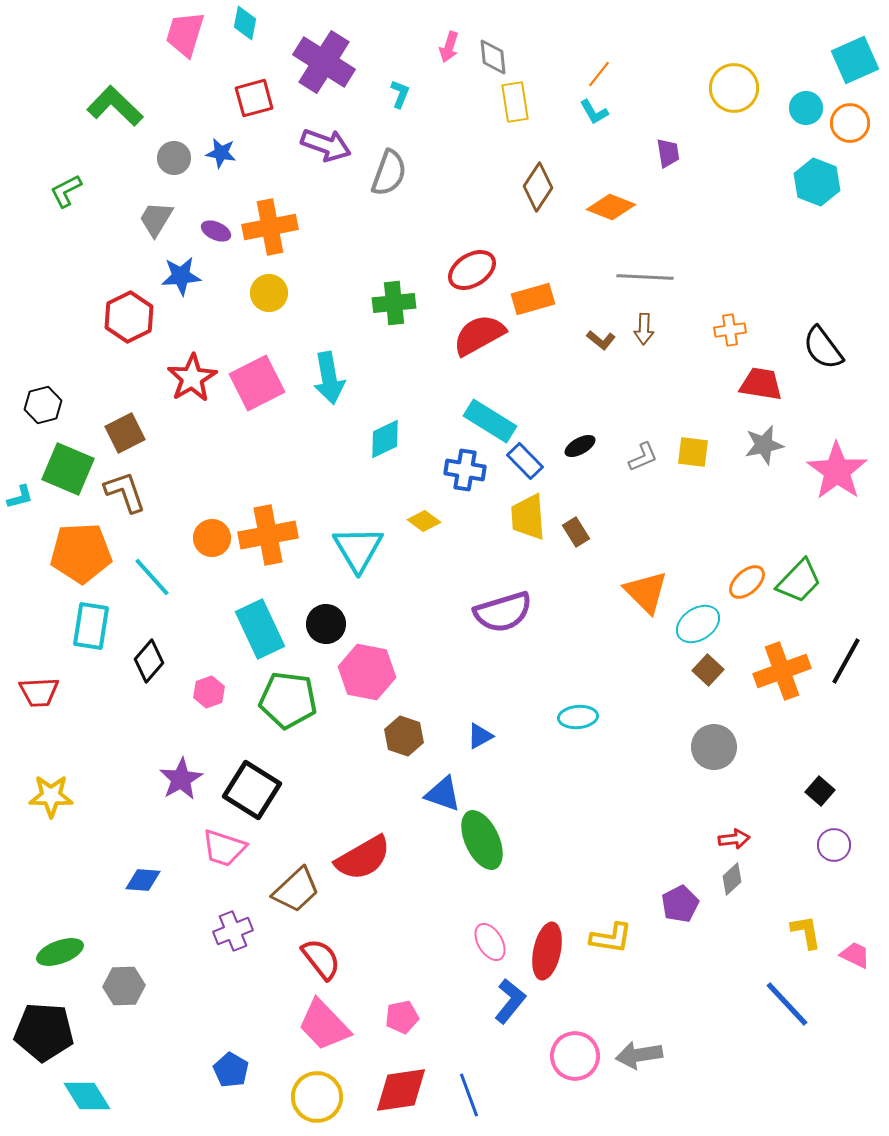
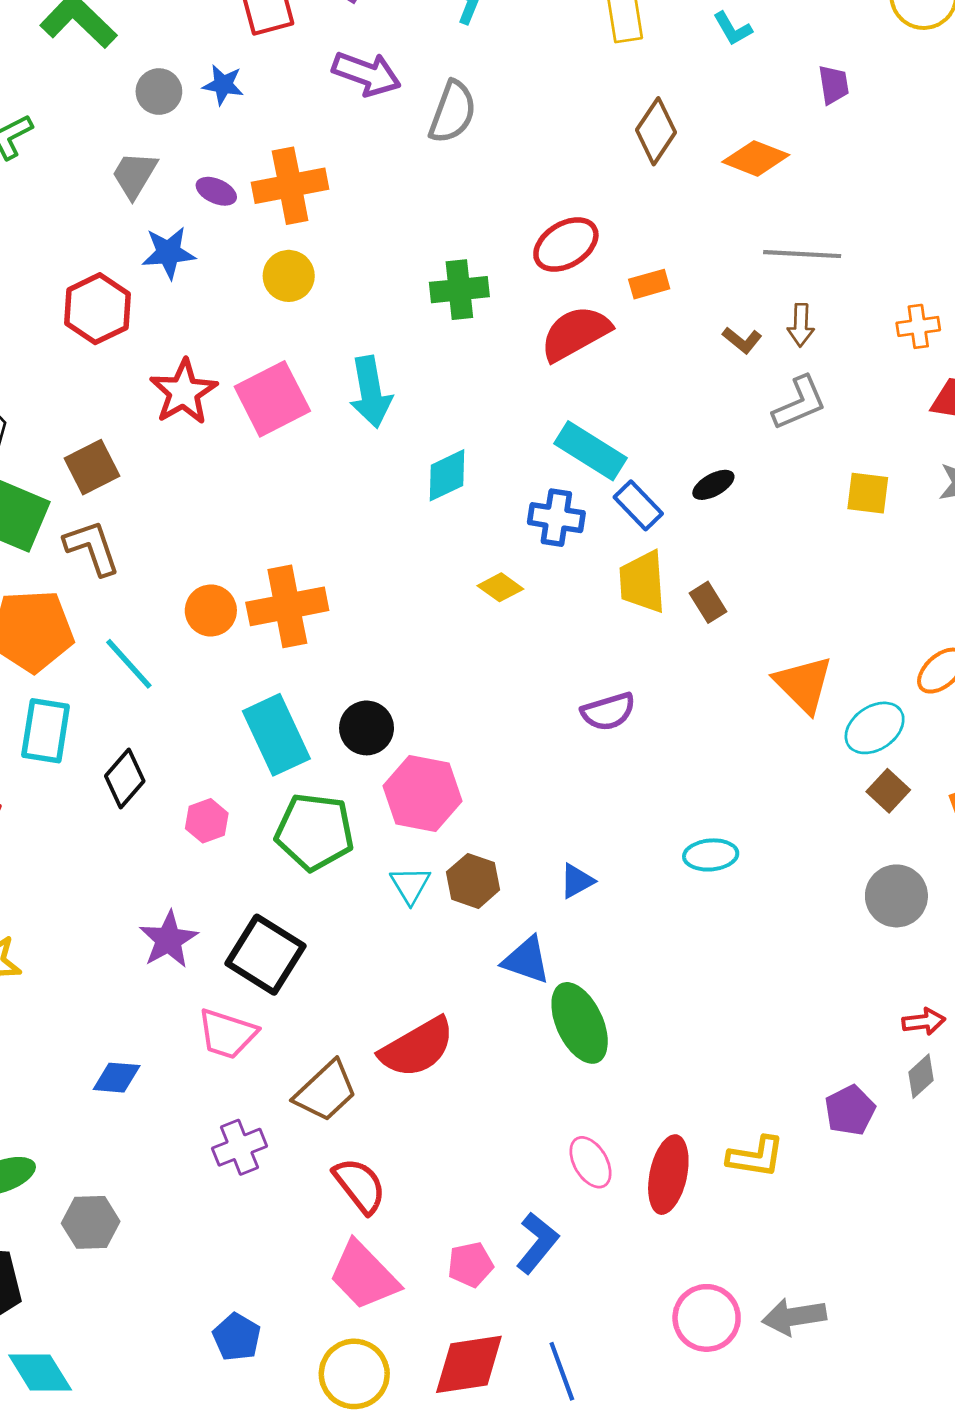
orange rectangle: (533, 299) -> (649, 284), size x0.7
gray L-shape: (643, 457) -> (799, 403), moved, size x1.4
cyan triangle: (358, 549) -> (410, 885), moved, size x0.6
purple semicircle: (503, 612) -> (608, 712), size x0.7
blue L-shape: (510, 1001) -> (537, 1243), moved

